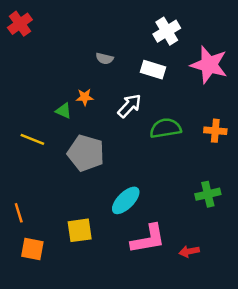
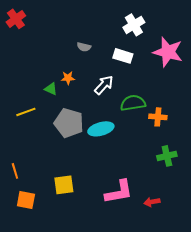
orange cross: (215, 131) -> (158, 117), moved
yellow line: (32, 139) -> (26, 112), turned -42
cyan ellipse: (126, 200) -> (101, 129), moved, turned 30

